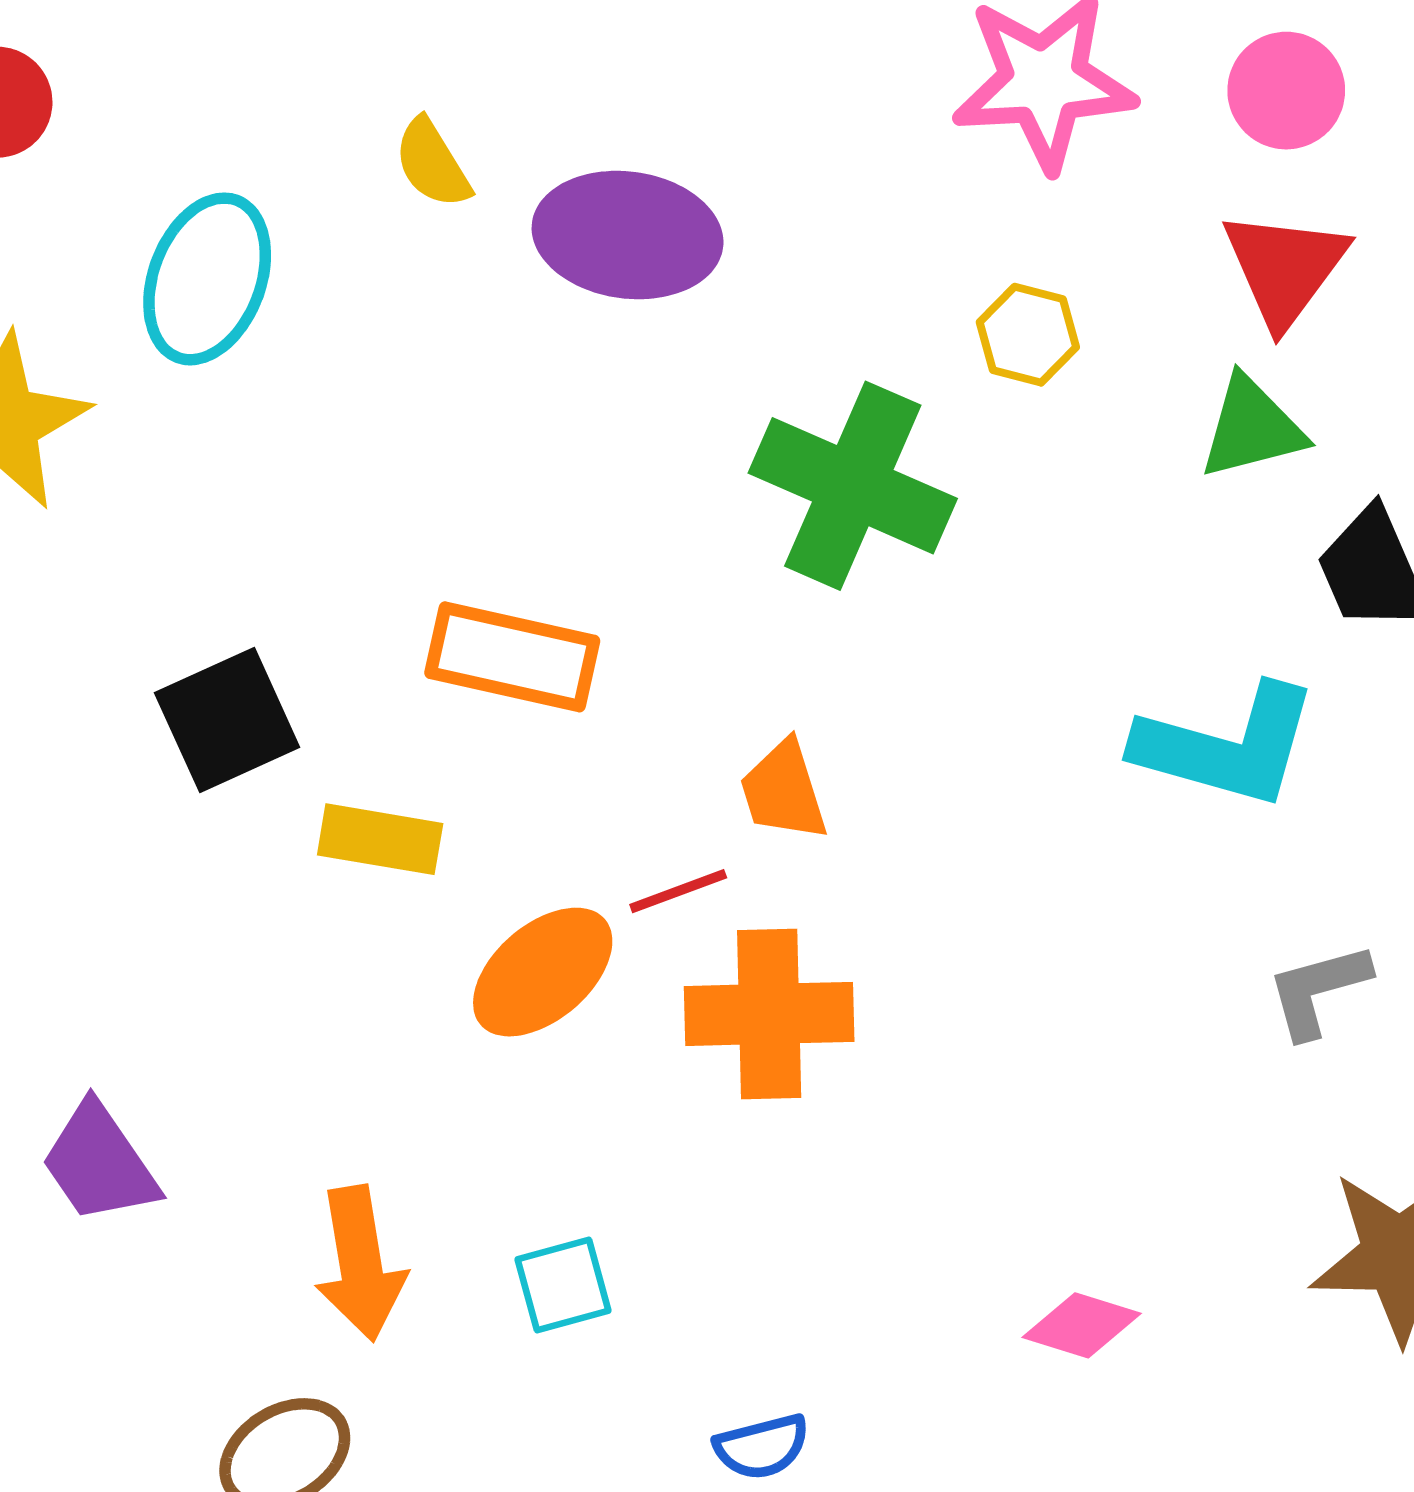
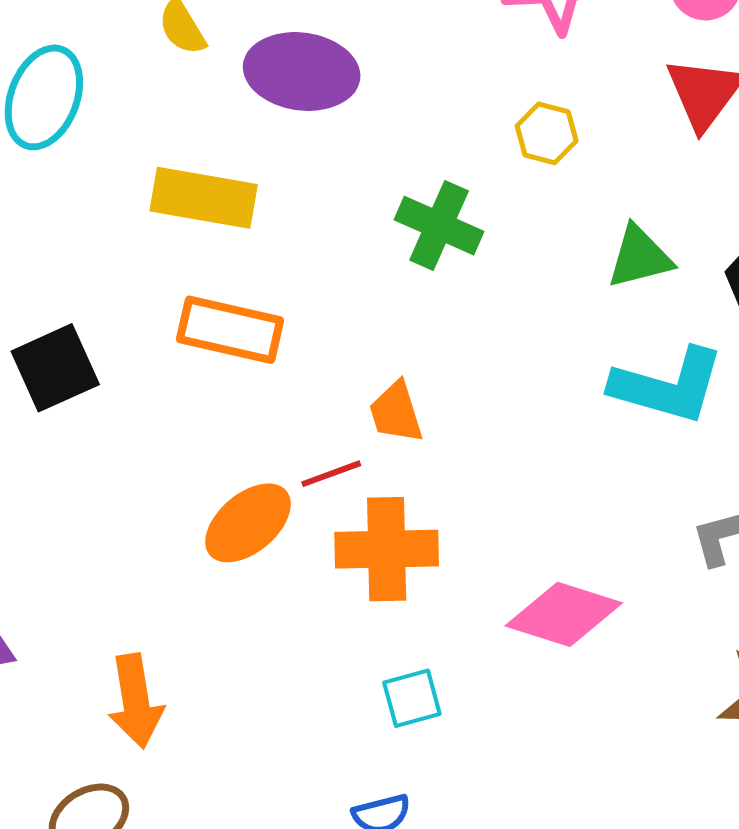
green triangle: (1252, 428) -> (640, 257), moved
green cross: (853, 486) -> (439, 226), size x0.7
yellow rectangle: (380, 839) -> (204, 198), moved, size x1.4
cyan square: (563, 1285) -> (412, 698), moved
pink diamond: (1082, 1325) -> (564, 614), moved, size x1.6

